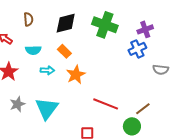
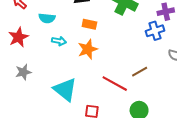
orange rectangle: (64, 51) -> (89, 24), moved, turned -40
cyan triangle: (47, 108) -> (65, 90), moved, turned -35
brown line: (143, 109) -> (140, 72), moved

